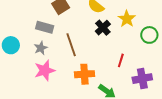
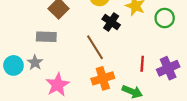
brown line: (71, 45) -> (95, 47), moved
gray star: (41, 48) -> (35, 62), moved
red line: (121, 60) -> (142, 64), moved

